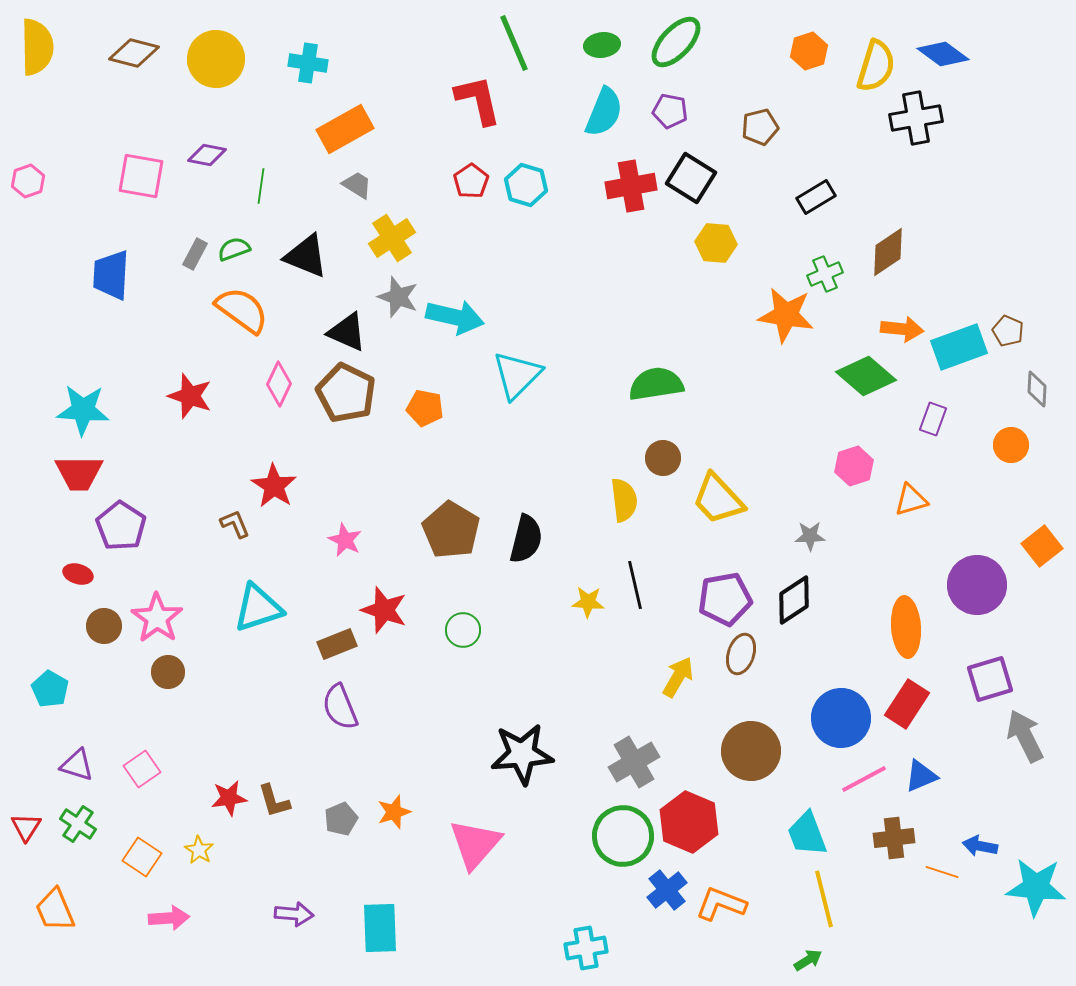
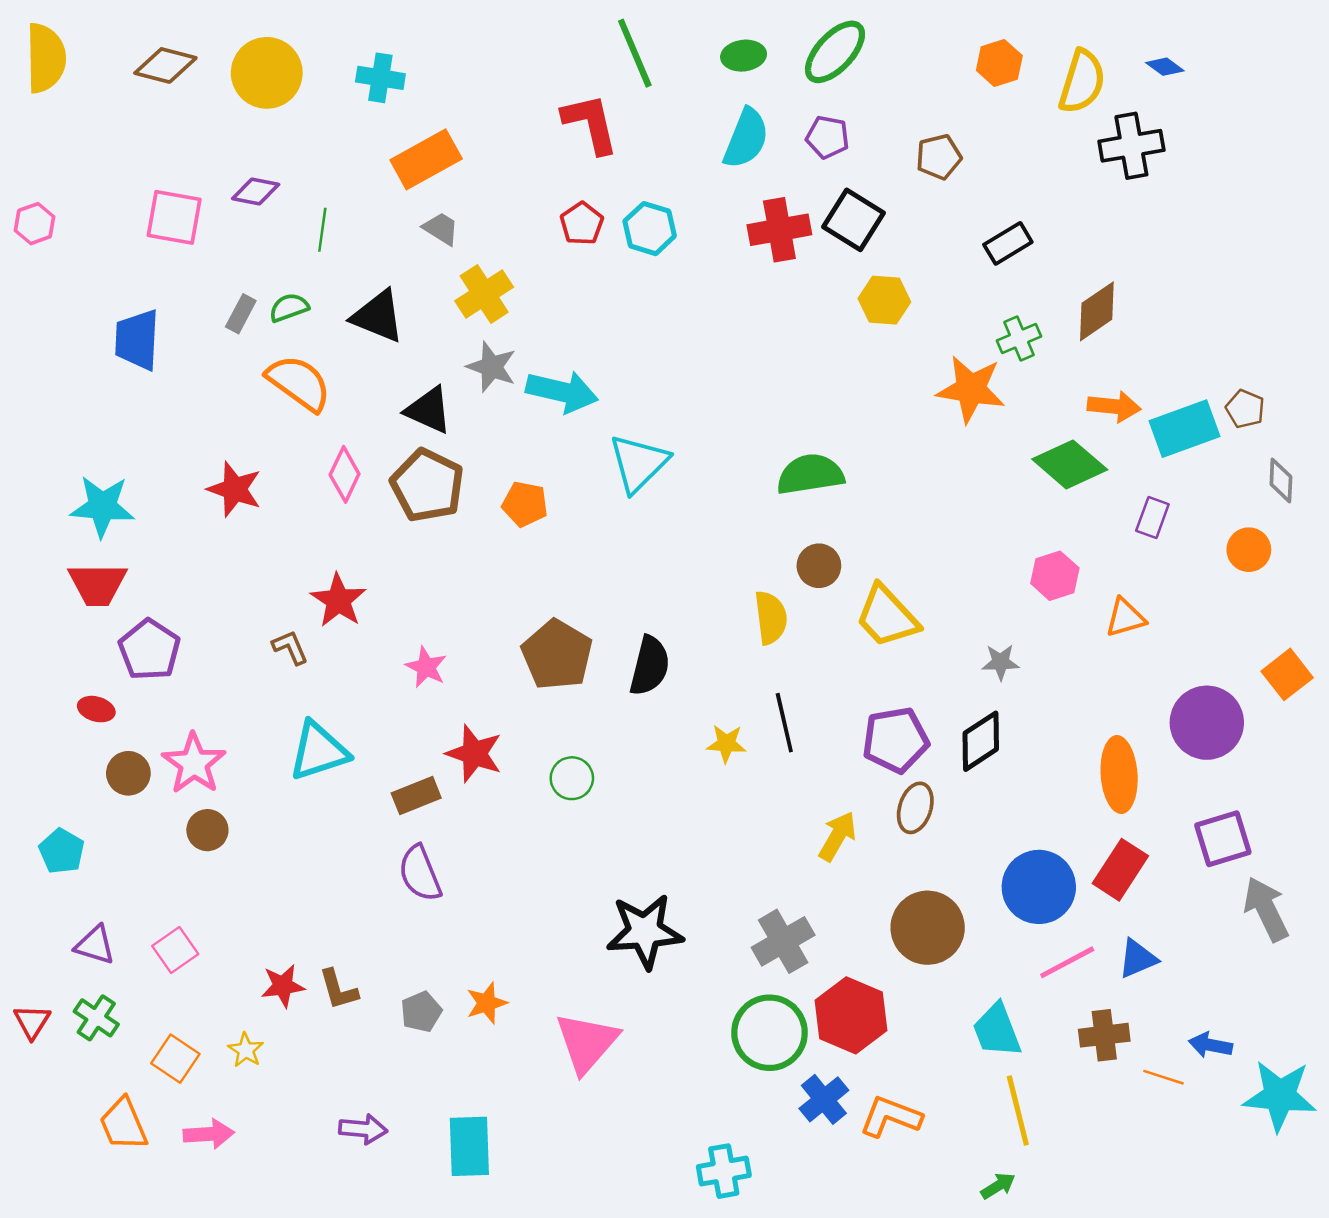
blue diamond: (943, 54) -> (1165, 67), size x0.6
orange trapezoid: (55, 910) -> (123, 1124), moved

